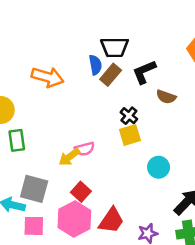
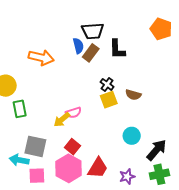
black L-shape: (144, 72) -> (117, 49), turned -65
brown semicircle: (166, 97) -> (133, 95), moved
cyan circle: (159, 167) -> (132, 136), moved

